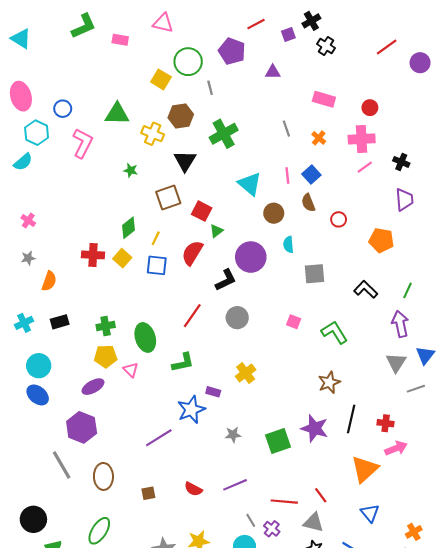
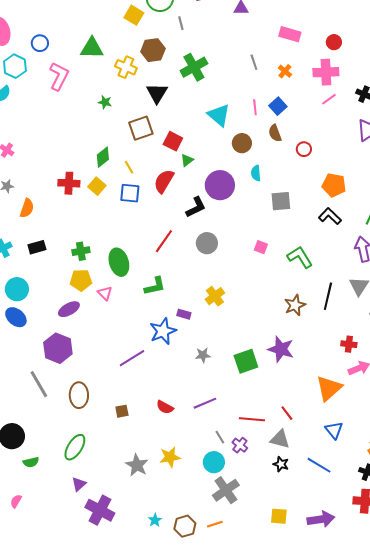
yellow line: (156, 238) -> (129, 167), turned -56
orange pentagon: (381, 240) -> (334, 185), moved
black line: (351, 419) -> (328, 296), moved

